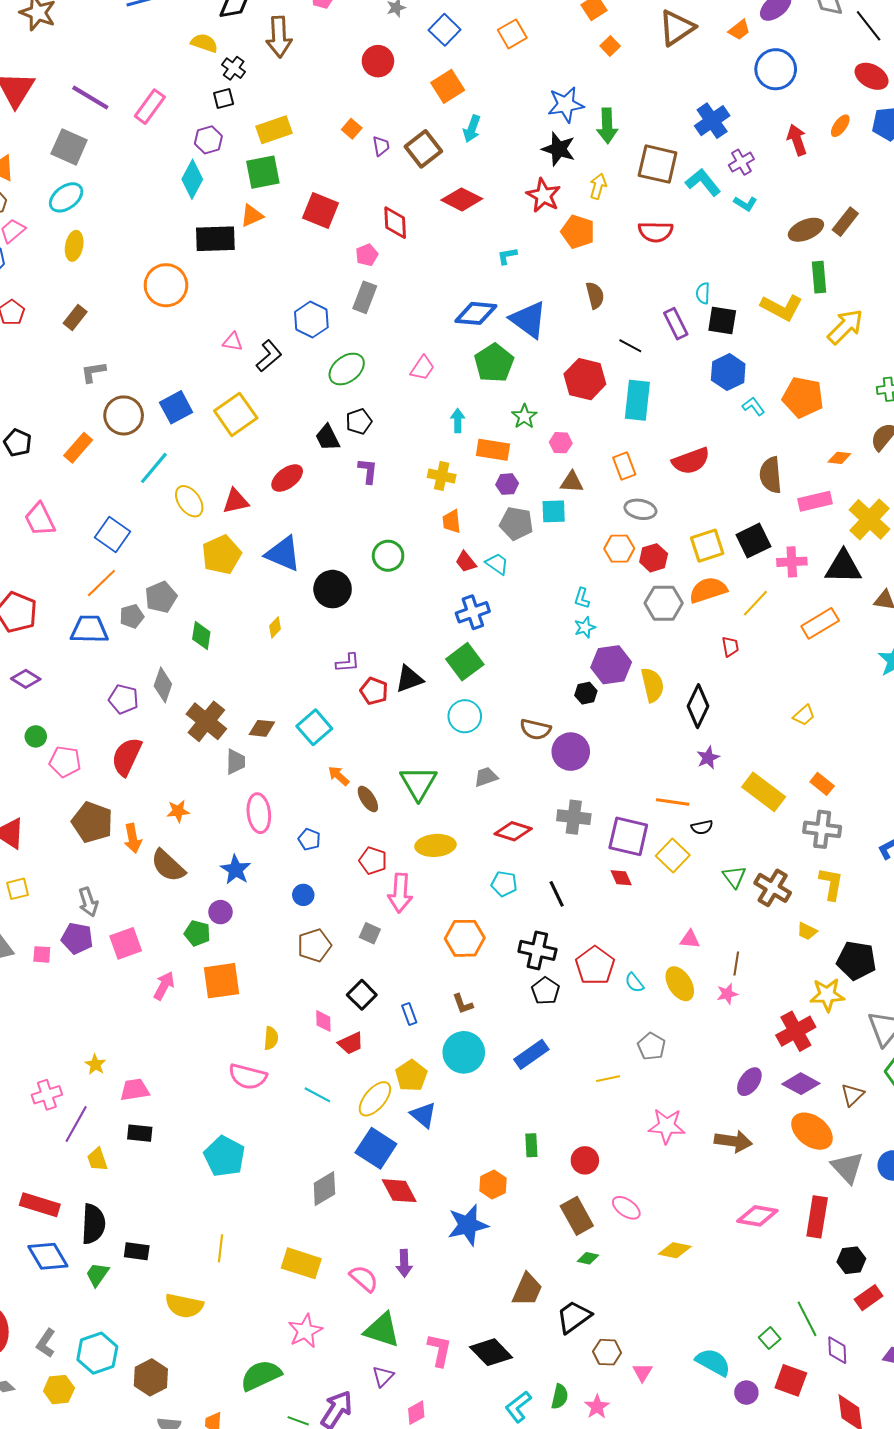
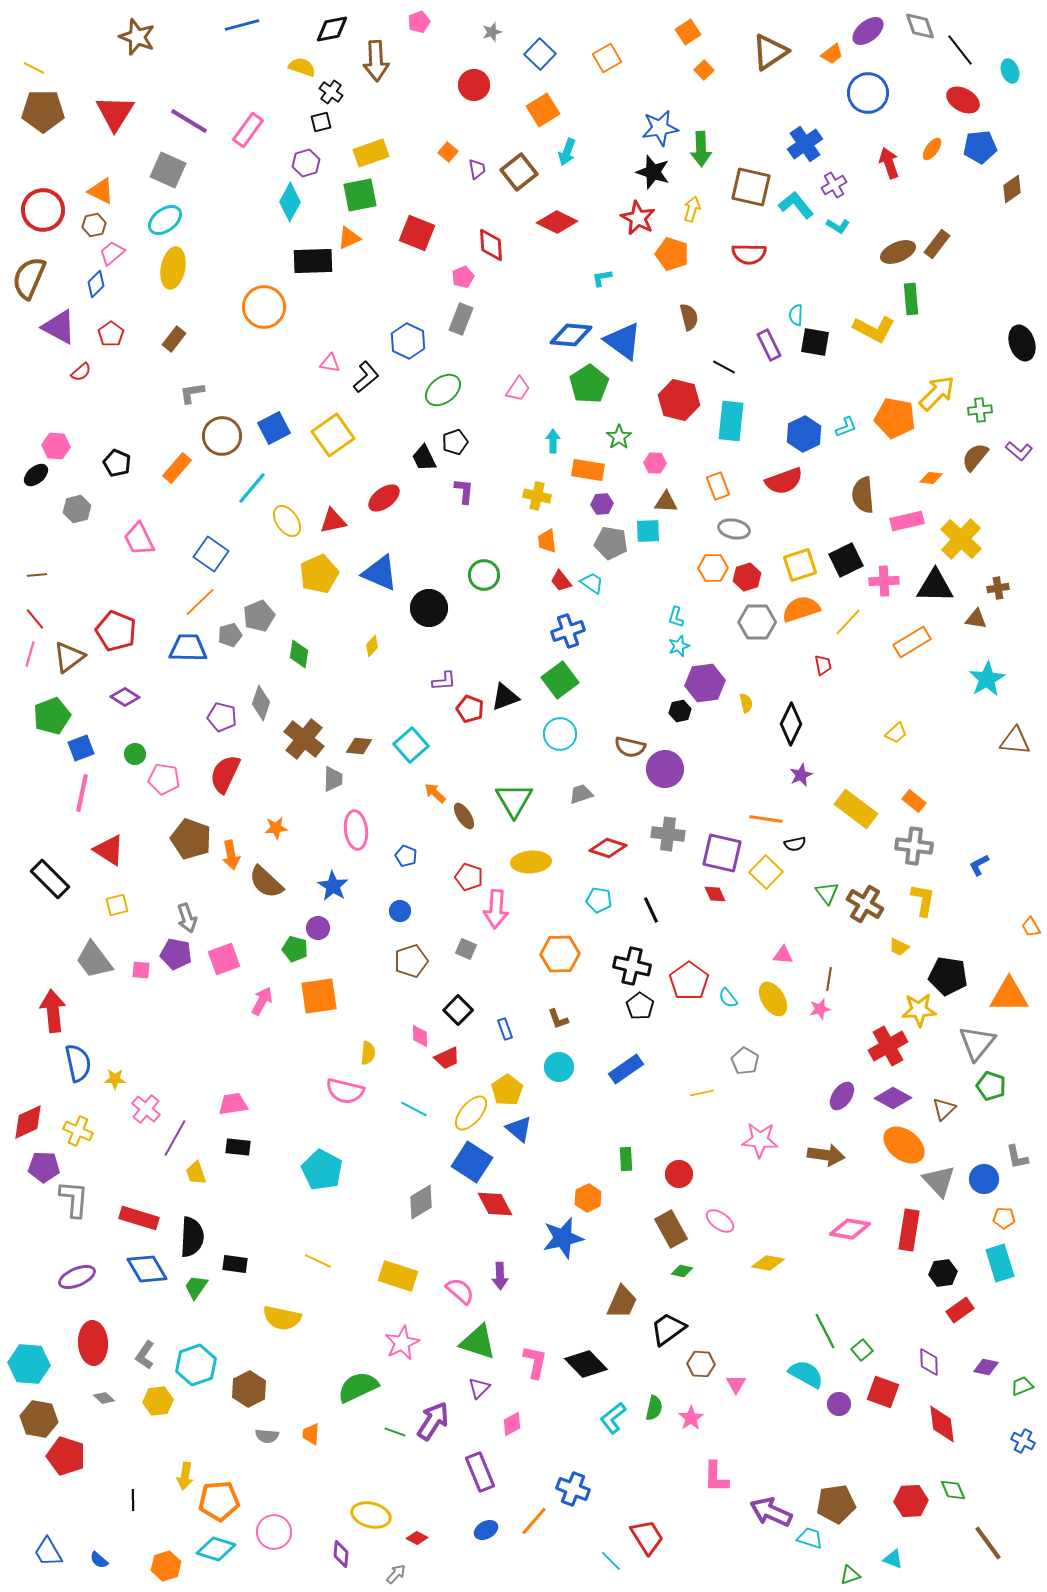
yellow ellipse: (74, 246) -> (173, 268), size x1.4
yellow arrow: (845, 327) -> (937, 393), moved
blue hexagon: (728, 372) -> (804, 434), moved
cyan L-shape: (753, 406) -> (846, 427), turned 105
yellow semicircle: (653, 685) -> (746, 703), size x0.6
cyan circle: (464, 1052) -> (559, 1067), size x0.7
yellow star: (95, 1064) -> (115, 1079), moved, turned -30
pink cross: (47, 1095) -> (146, 1109), turned -32
yellow line: (220, 1248) -> (318, 1261), turned -72
green line: (807, 1319) -> (825, 1331), moved

